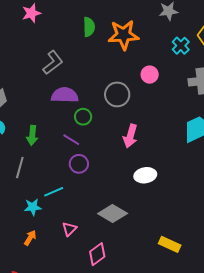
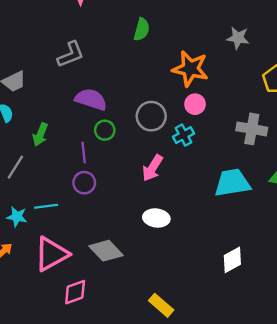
orange star: (124, 35) -> (190, 69), moved
cyan cross: (181, 46) -> (184, 135), moved
gray L-shape: (53, 63) -> (71, 54), moved
purple line: (71, 140) -> (84, 153), turned 36
pink triangle: (69, 229) -> (51, 254), size x2.0

